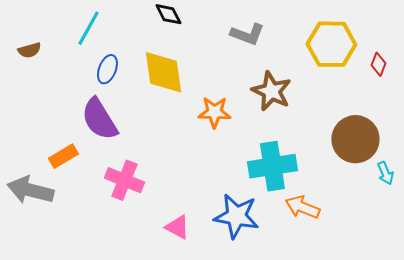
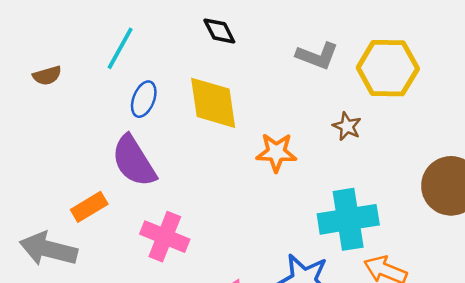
yellow hexagon: (331, 44) -> (388, 68), moved
brown star: (271, 91) -> (347, 126), size x0.6

